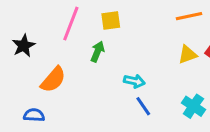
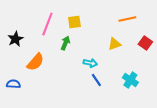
yellow triangle: (188, 55) -> (114, 44), moved
blue semicircle: (34, 115) -> (13, 84), moved

